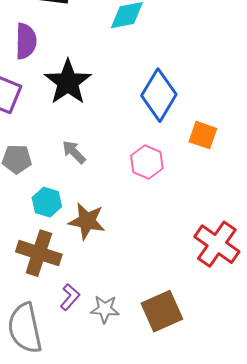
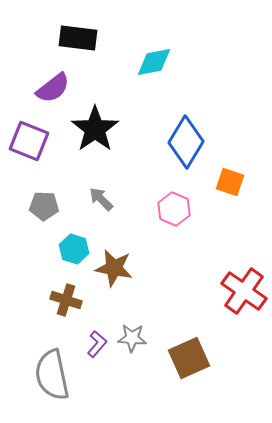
purple semicircle: (26, 41) -> (53, 88), turned 51
brown cross: (39, 253) -> (66, 300), size x0.7
gray star: (105, 309) -> (132, 338), moved

